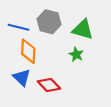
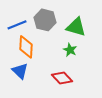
blue line: (18, 27) -> (17, 25), turned -36
red diamond: (49, 85) -> (62, 78), moved

